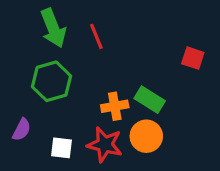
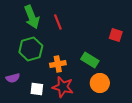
orange cross: (115, 106) -> (58, 64), moved
purple semicircle: (22, 130) -> (13, 78), turned 48
orange circle: (146, 136) -> (100, 83), moved

